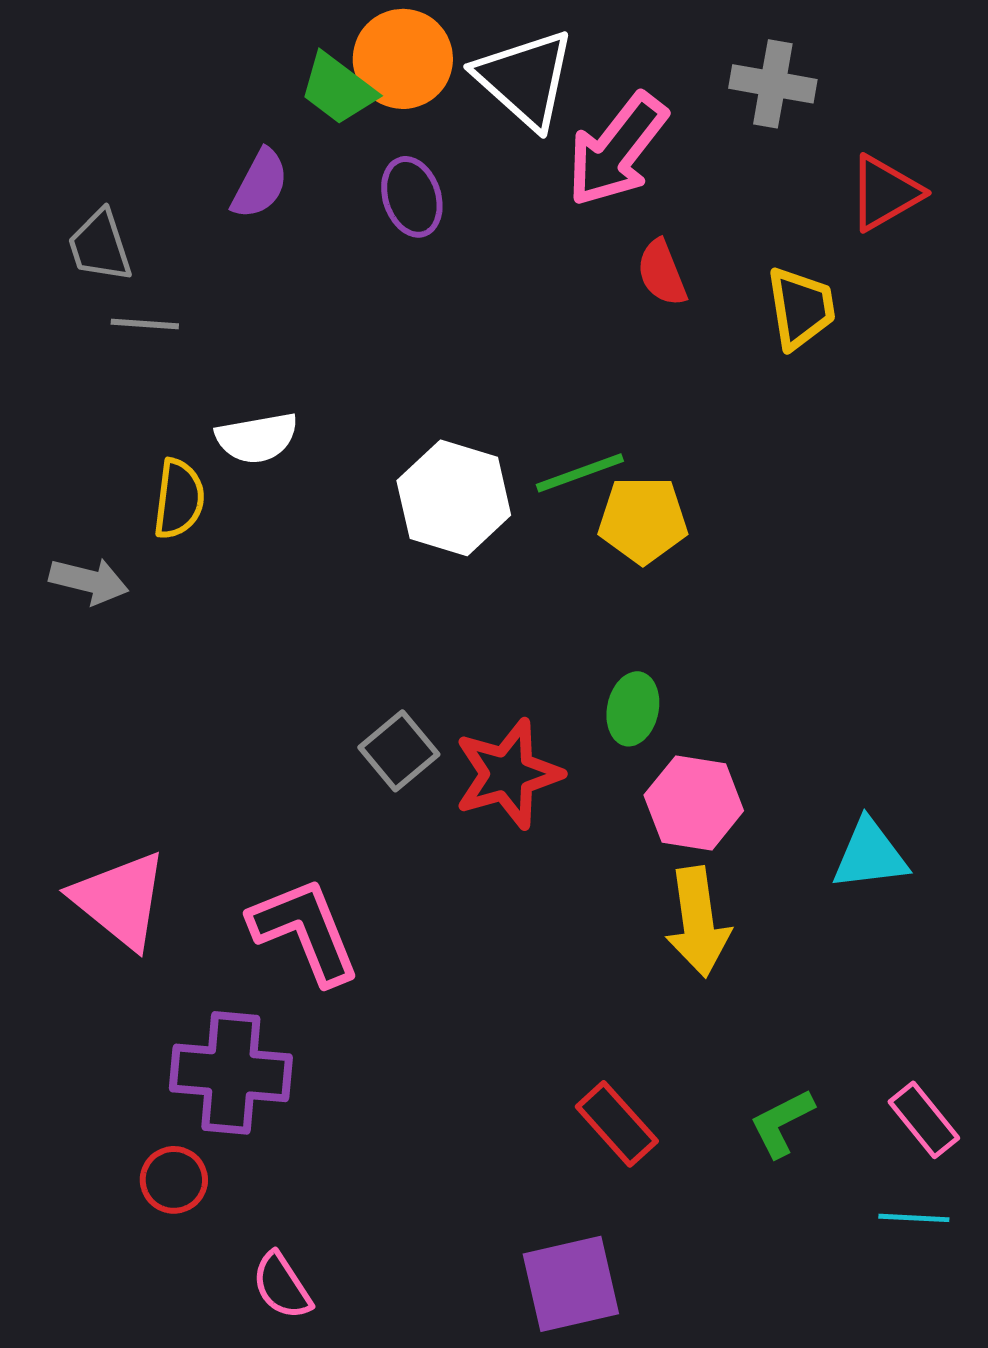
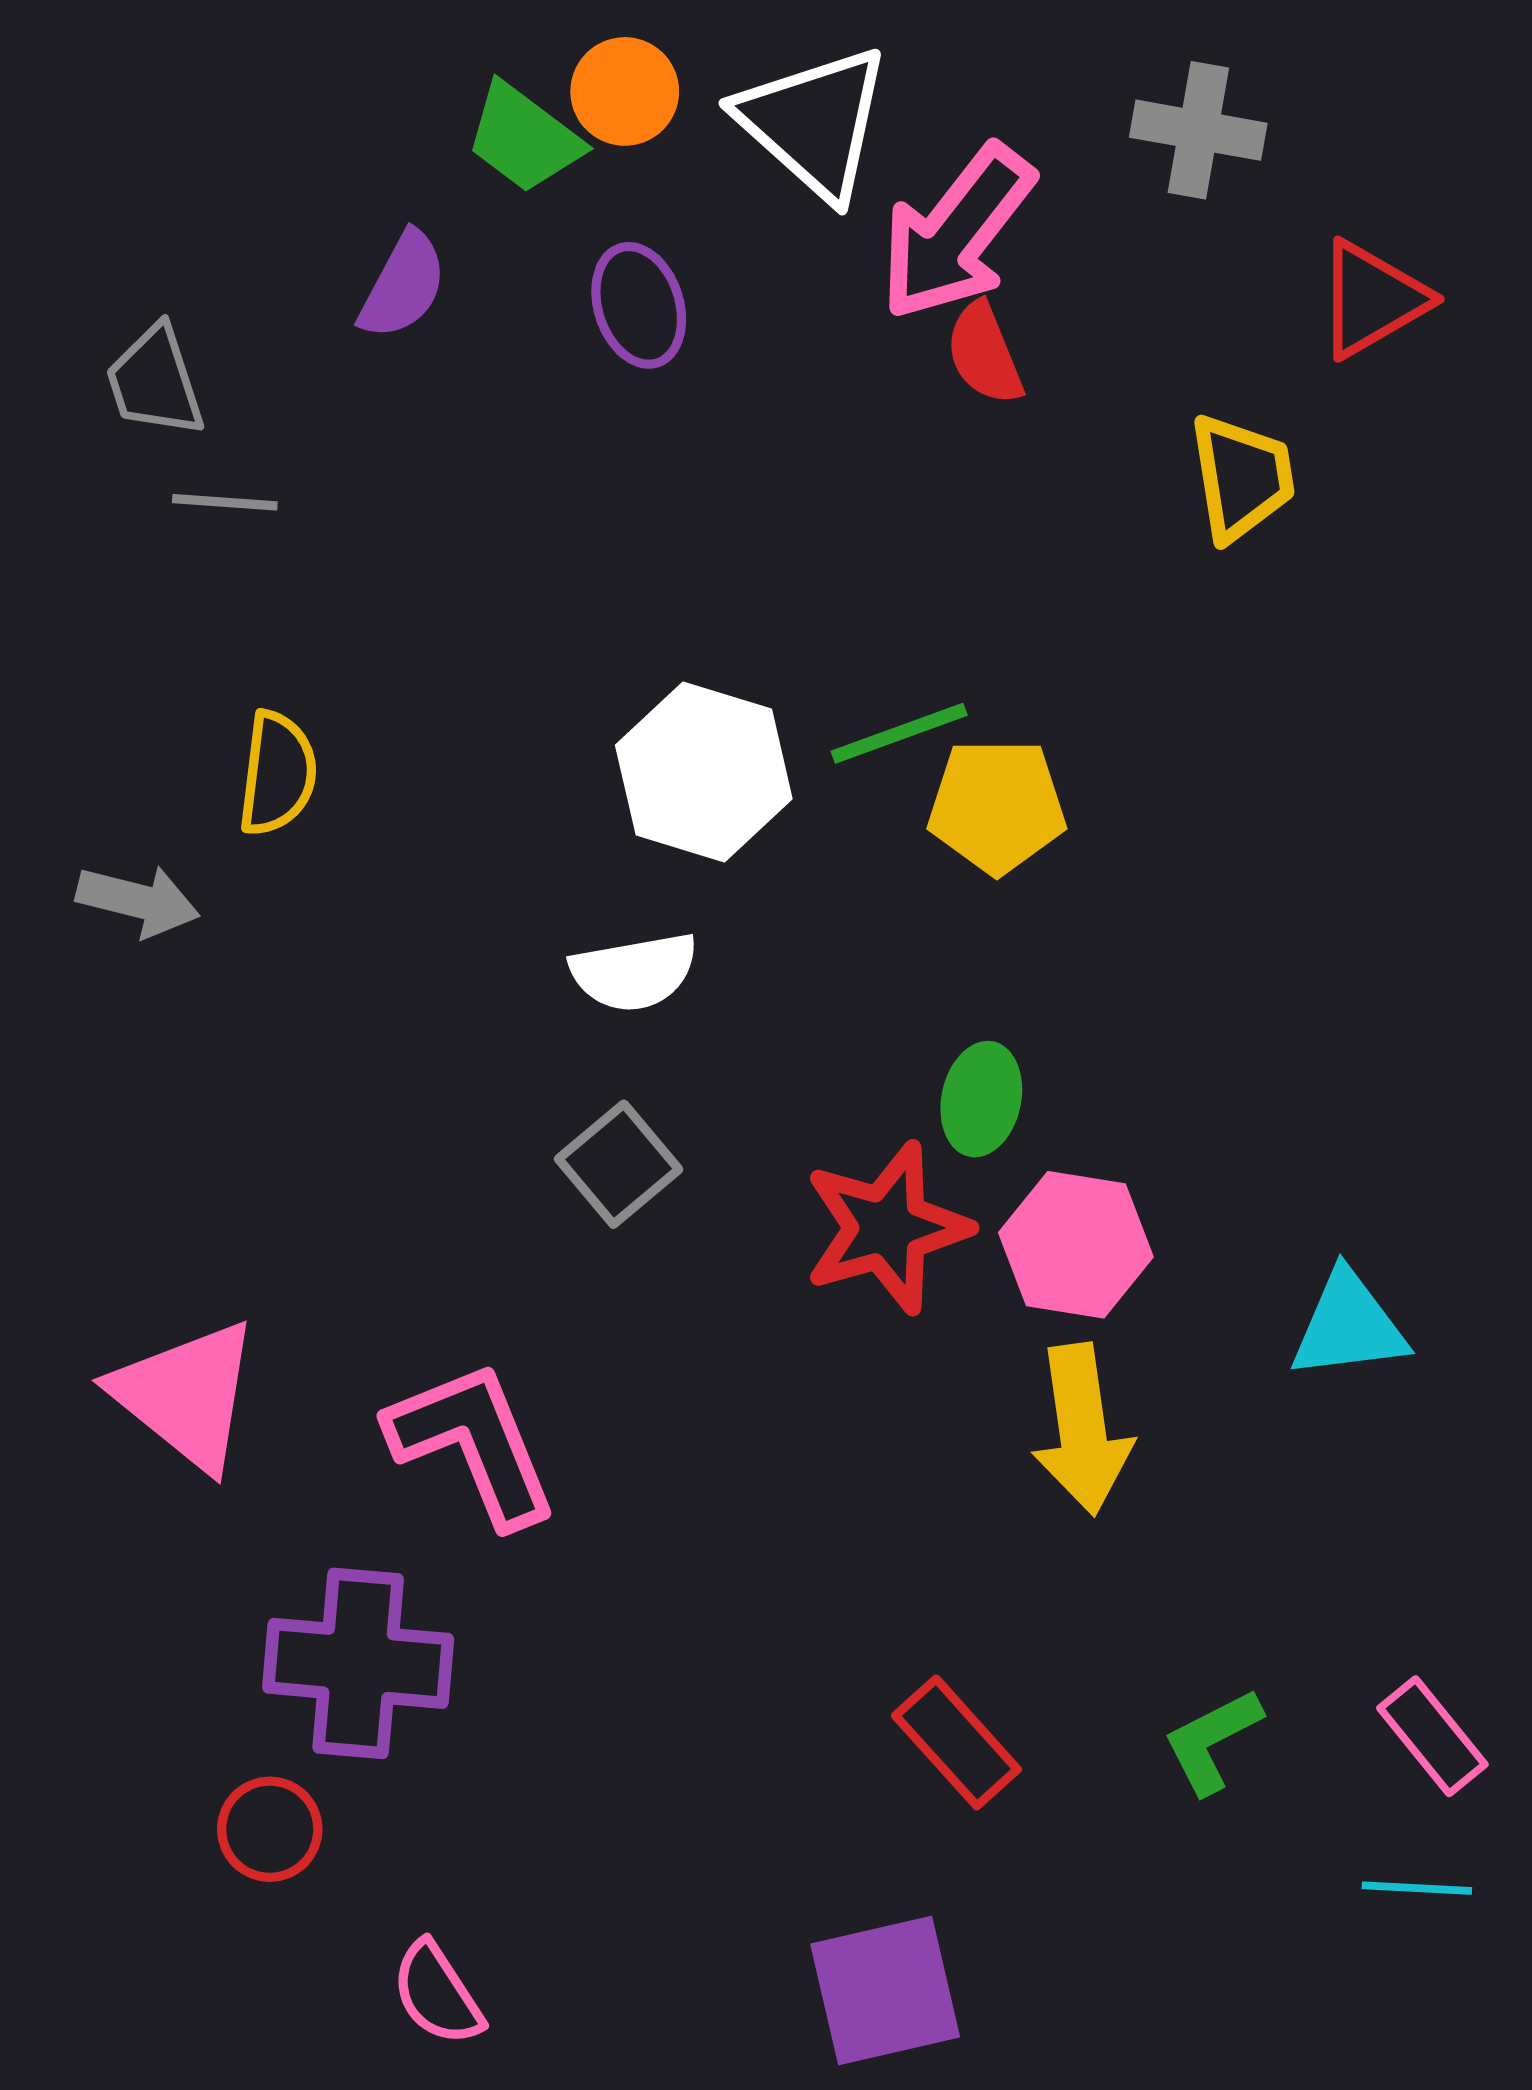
orange circle: (403, 59) -> (625, 91), size x0.7
red semicircle: (662, 273) -> (984, 353), moved
white semicircle: (257, 438) -> (634, 972), moved
red star: (508, 774) -> (887, 1228), moved

